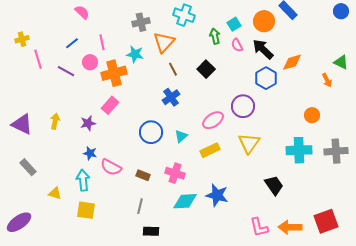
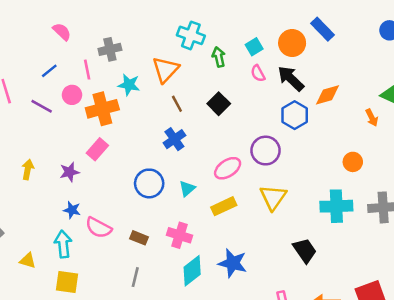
gray cross: (141, 22) -> (110, 49), moved
green arrow: (215, 36) -> (219, 57), moved
cyan diamond: (185, 201) -> (192, 271), turned -35

